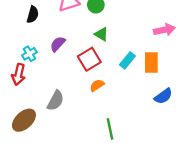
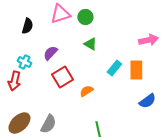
cyan cross: (29, 54) -> (24, 62), turned -32
red square: (89, 59) -> (62, 77), moved
gray semicircle: (56, 101) -> (48, 124), moved

